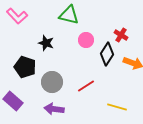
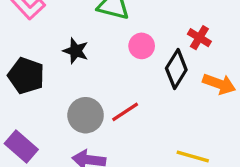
black pentagon: (25, 67) -> (26, 76), moved
red line: (86, 86) -> (125, 112), moved

